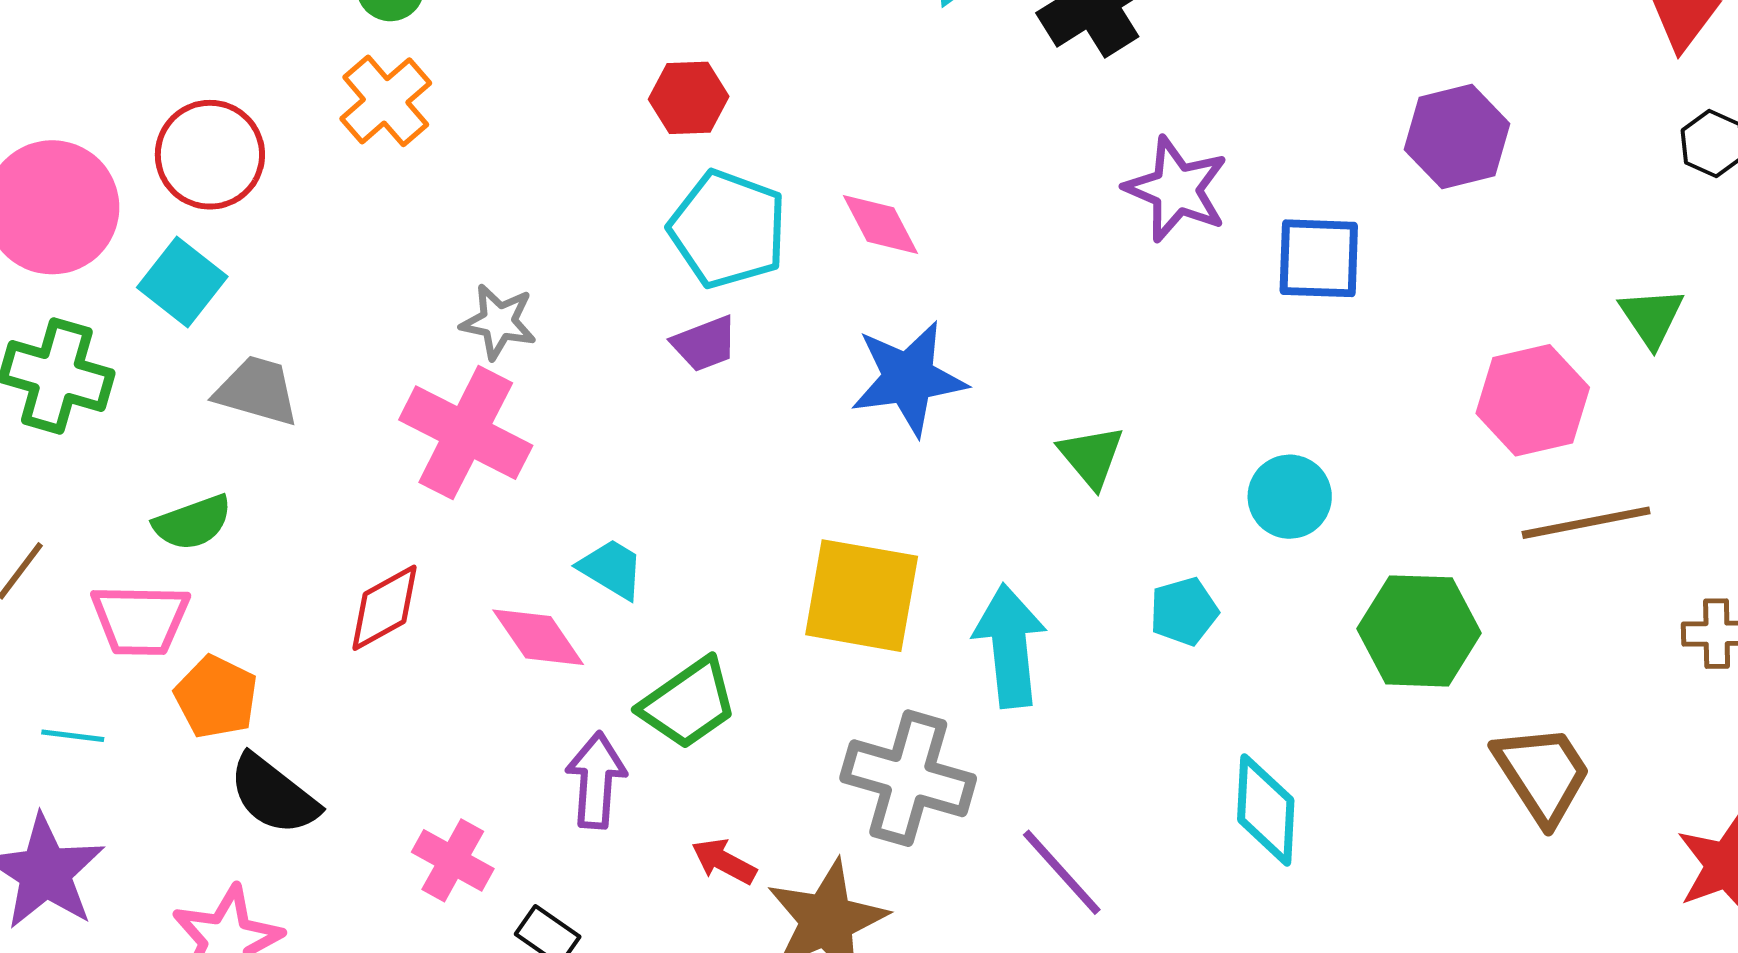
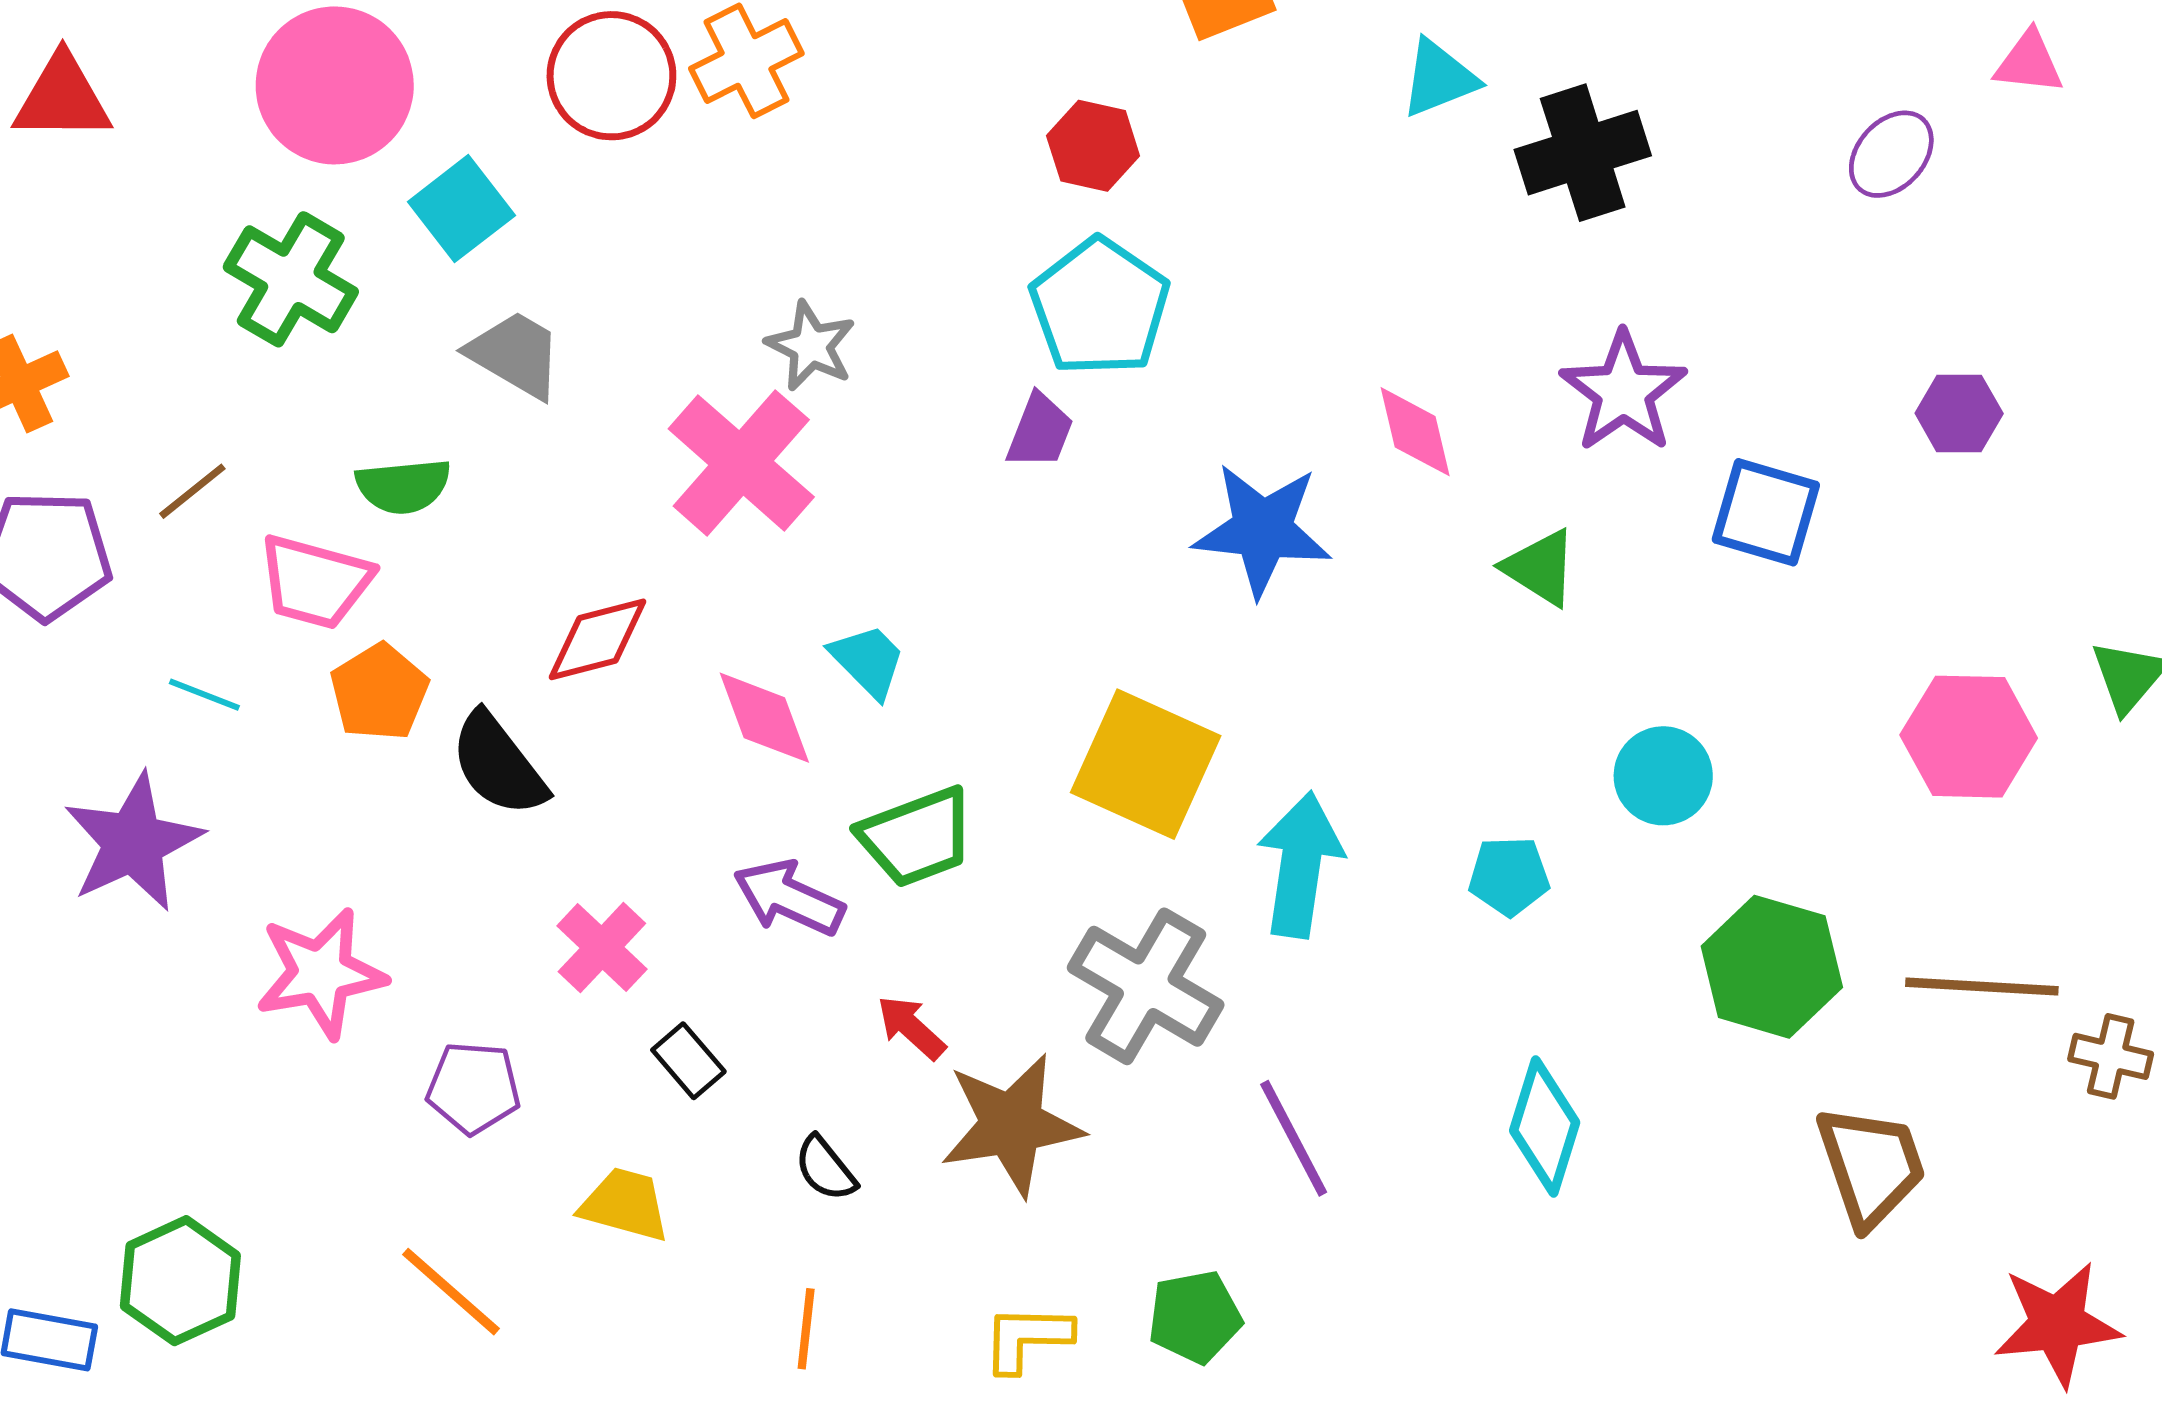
purple hexagon: (1457, 137) -> (1959, 413), size x0.7
red circle: (210, 155) -> (611, 76), moved
pink diamond: (880, 224) -> (1415, 432), moved
purple trapezoid: (705, 344) -> (1040, 431), turned -62
green triangle: (1091, 457) -> (1540, 568), moved, turned -32
brown line: (1586, 523) -> (1982, 986), moved
purple arrow: (596, 780) -> (789, 898), turned -84
black semicircle: (273, 795) -> (498, 764), moved

